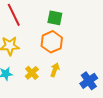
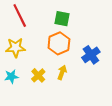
blue cross: (89, 81) -> (91, 55), moved

